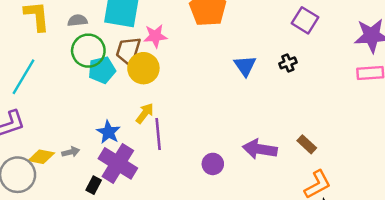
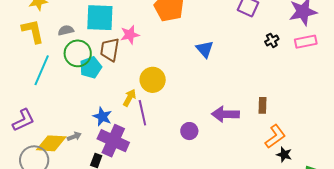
black cross: (288, 63) -> (272, 40), moved
yellow circle: (143, 68) -> (153, 80), moved
cyan line: (23, 77) -> (42, 70), moved
brown rectangle: (307, 144) -> (262, 105), turned 56
yellow diamond: (41, 157) -> (51, 143), size x1.4

